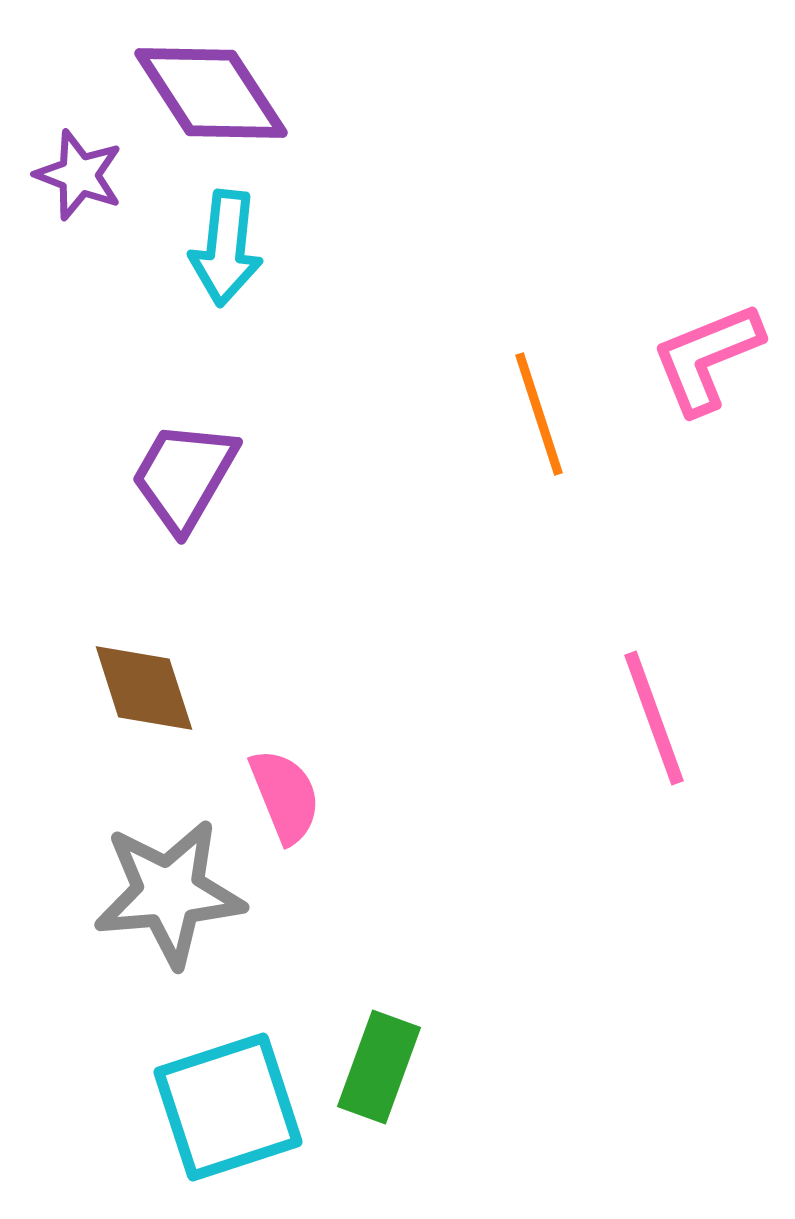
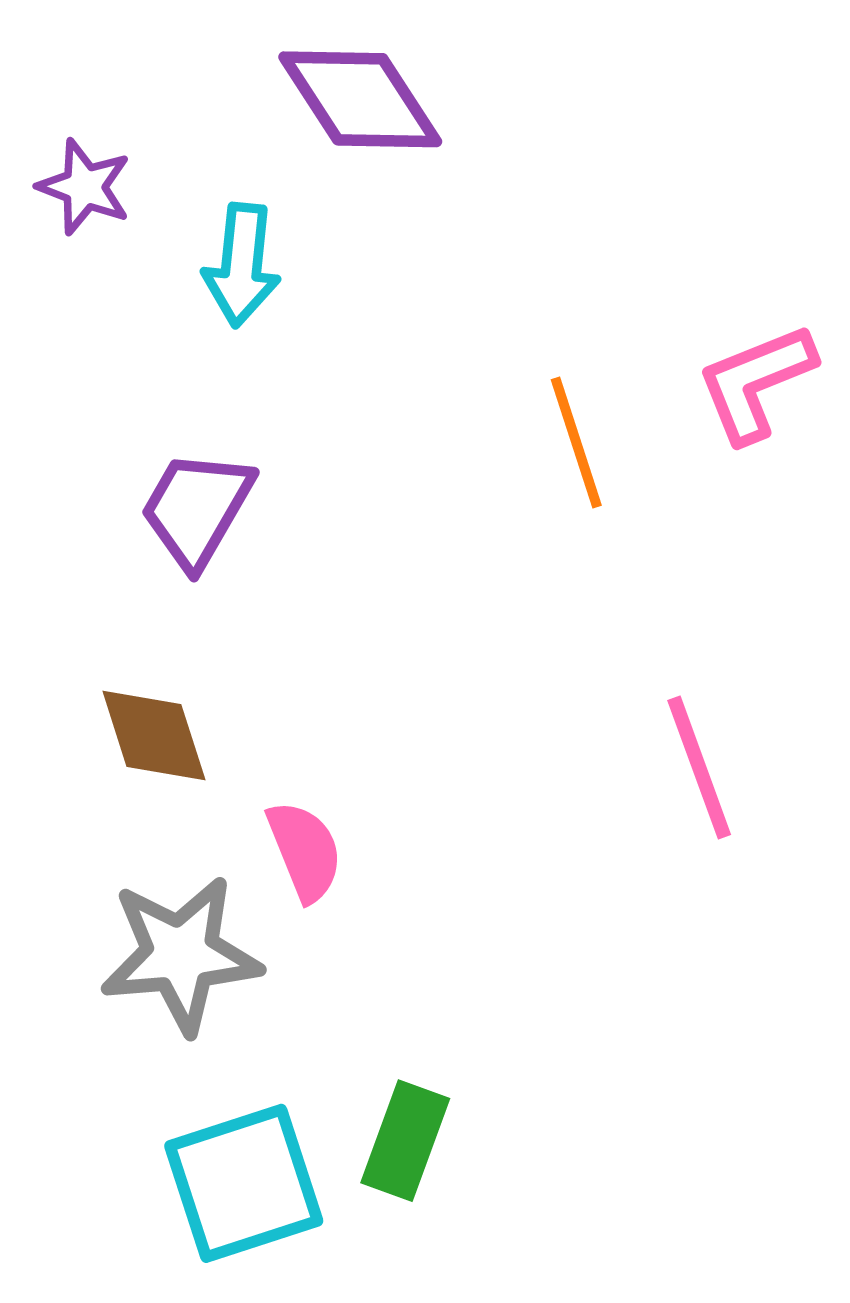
purple diamond: (211, 93) -> (360, 99), moved

